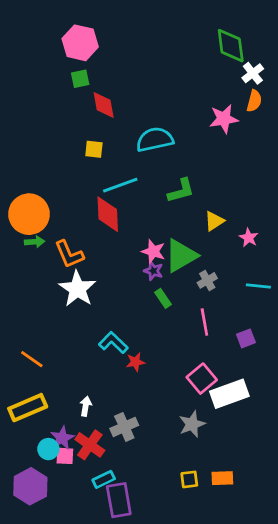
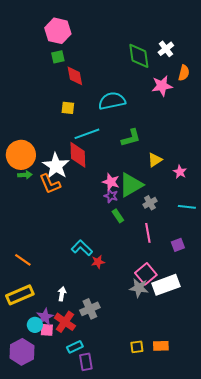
green diamond: (231, 46) -> (139, 56), moved
white cross: (253, 73) -> (166, 49), moved
white star: (77, 289) -> (56, 166), moved
gray star: (192, 424) -> (139, 288), moved, turned 30
purple rectangle: (119, 500) -> (86, 362), size x0.7

